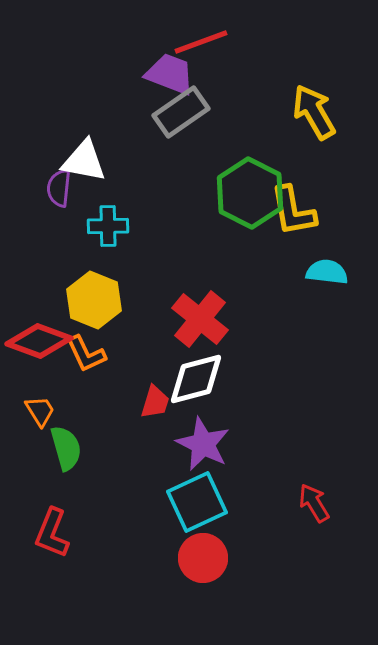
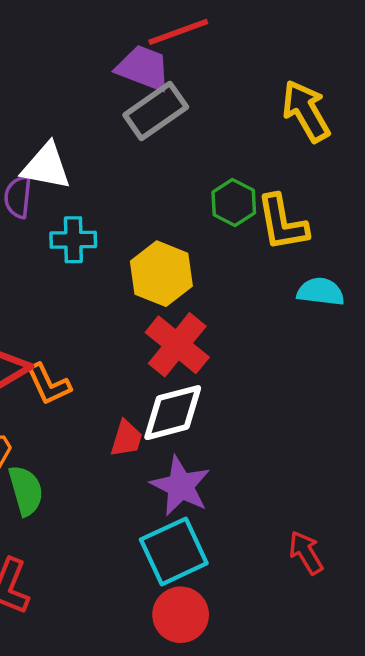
green hexagon: (250, 193) -> (234, 202), size x0.6
yellow hexagon: (94, 300) -> (161, 274), moved

